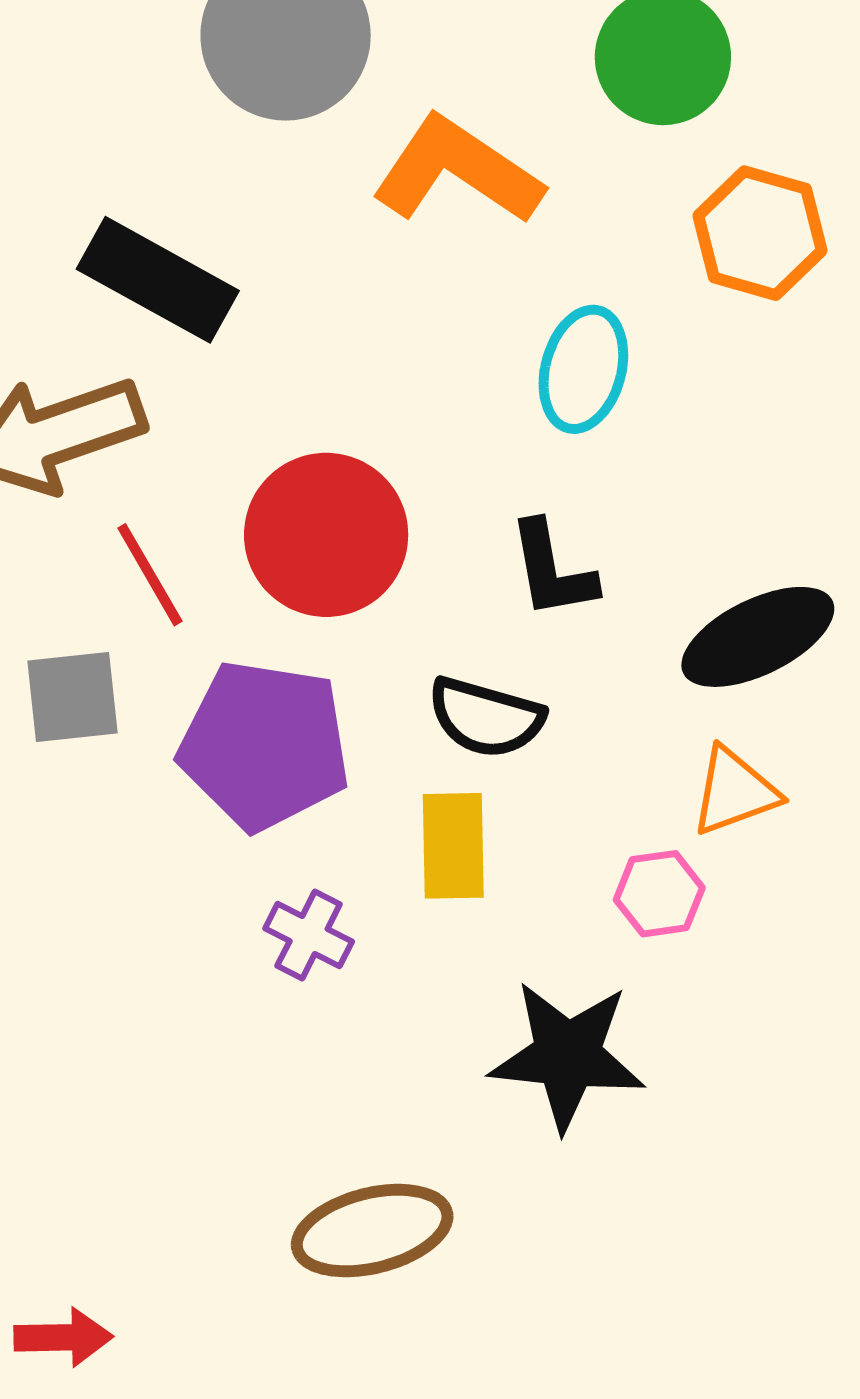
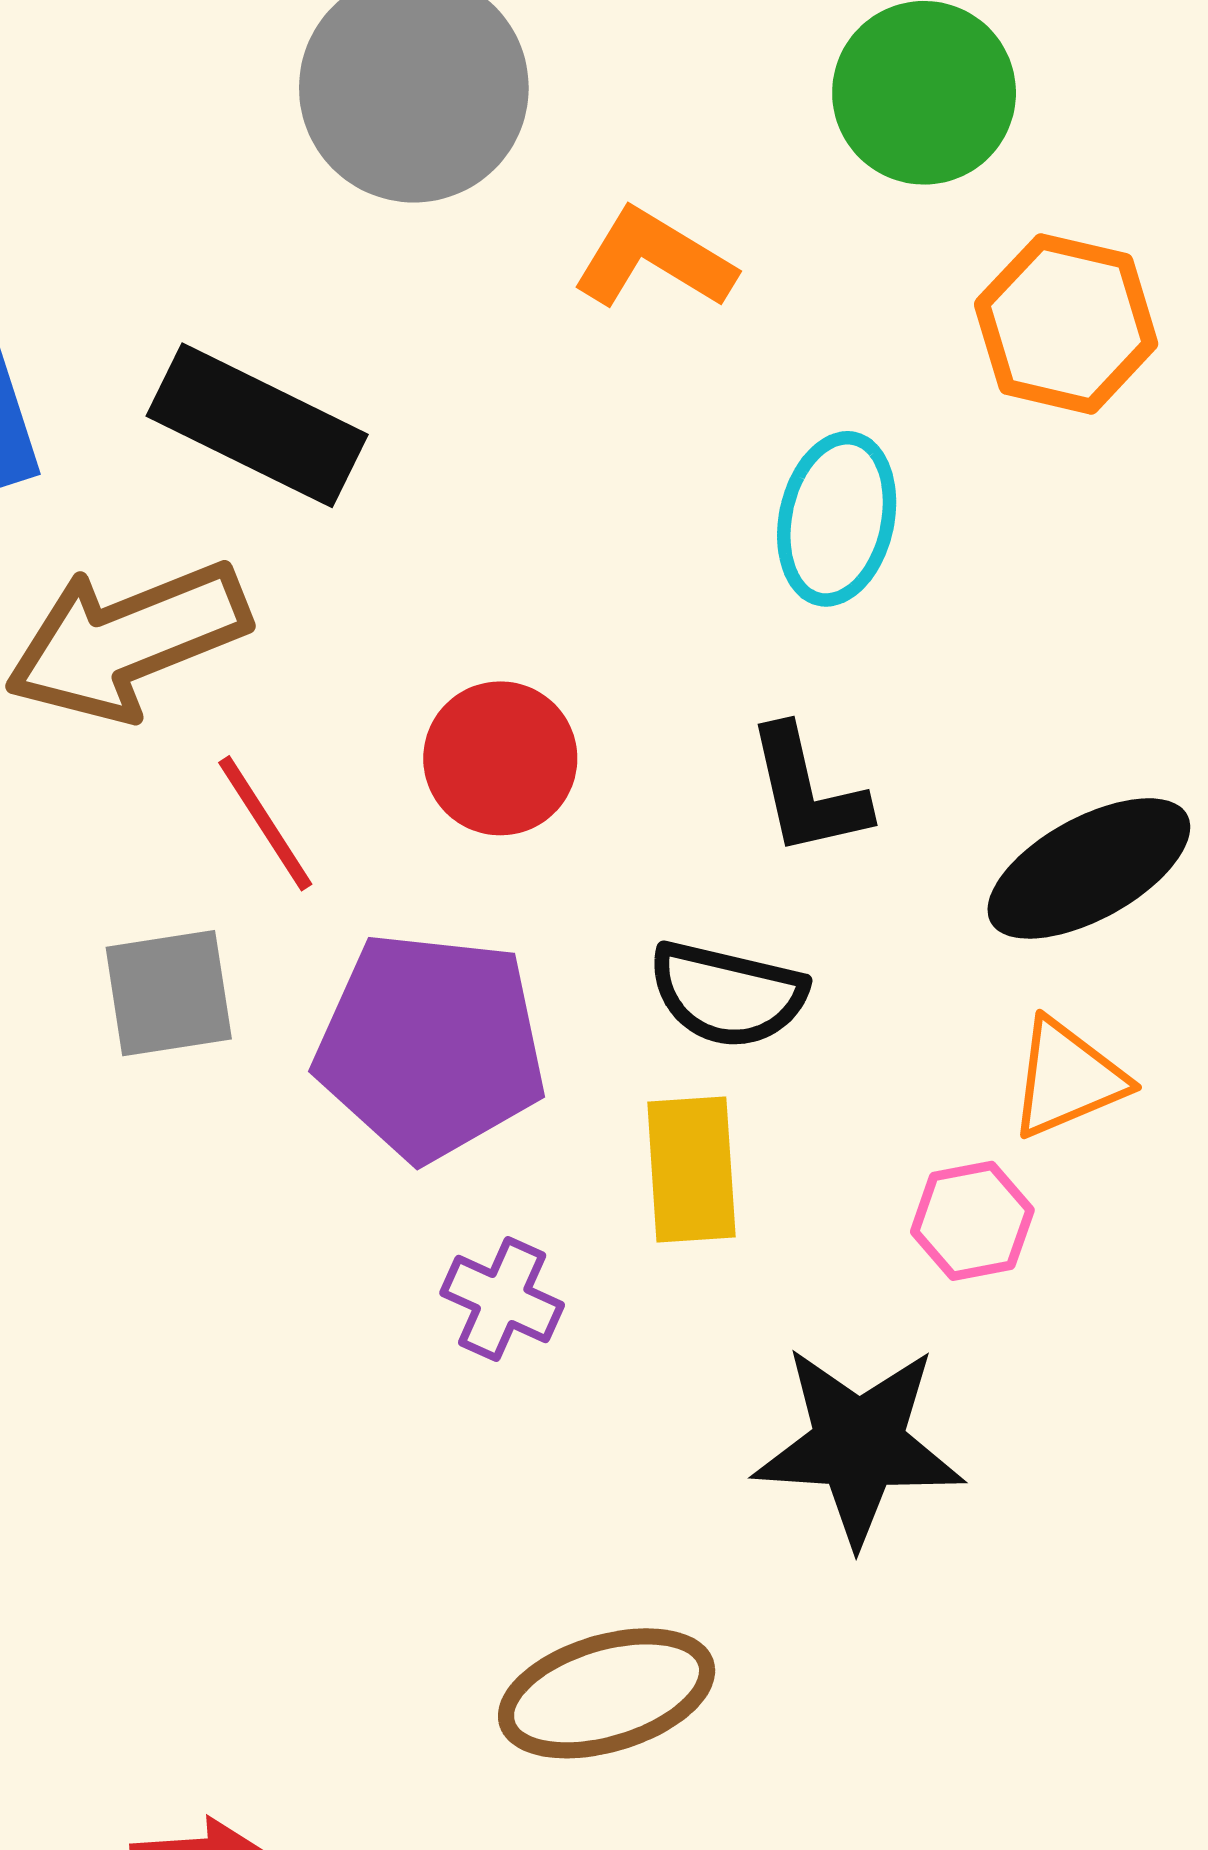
orange L-shape: (457, 171) -> (654, 259), size x0.7
red circle: (326, 535) -> (500, 758), size x0.7

